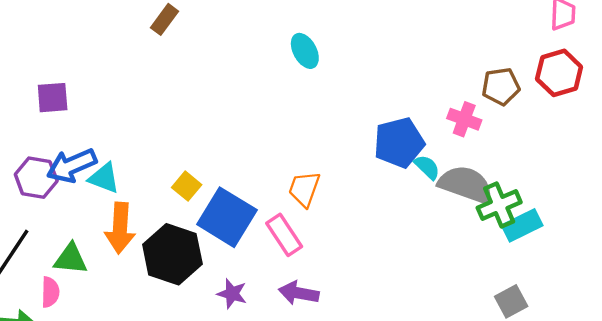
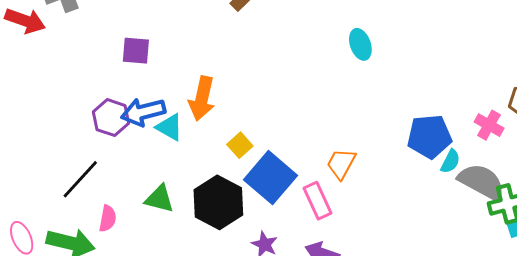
cyan semicircle: (427, 167) -> (450, 161), turned 65
orange arrow: (120, 228) -> (202, 99), moved
green triangle: (71, 259) -> (159, 199), moved

